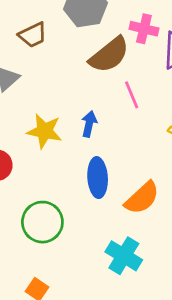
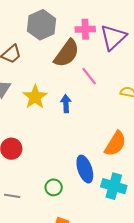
yellow star: (44, 131) -> (35, 97), moved, turned -30
blue ellipse: (98, 178) -> (85, 169), moved
green circle: (42, 222) -> (54, 187), moved, size x0.6

